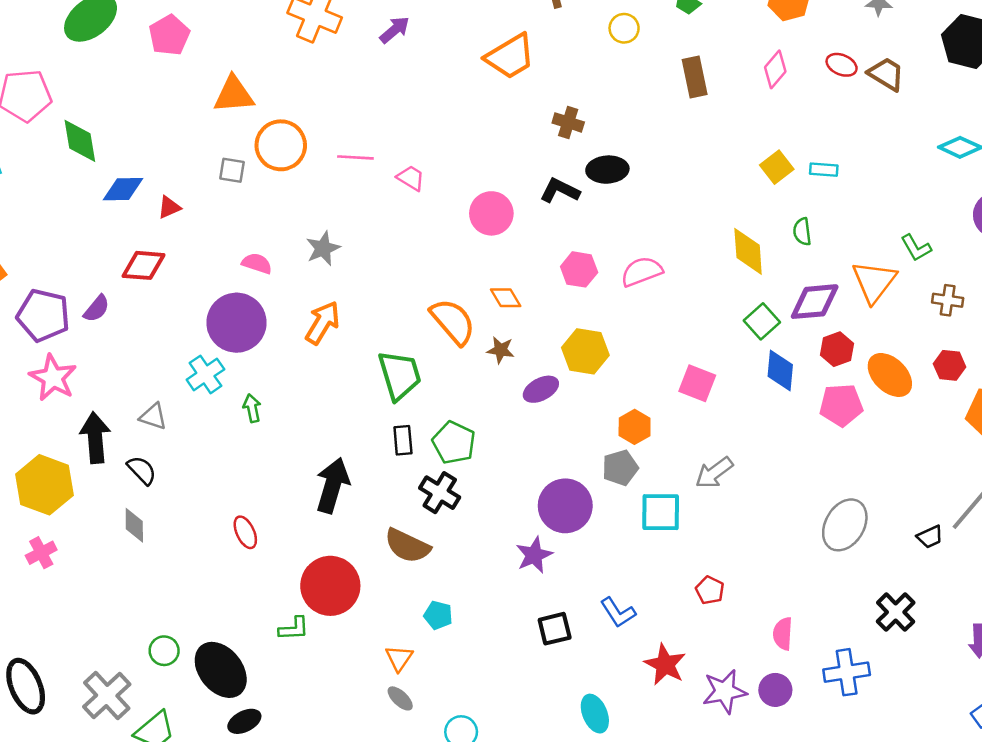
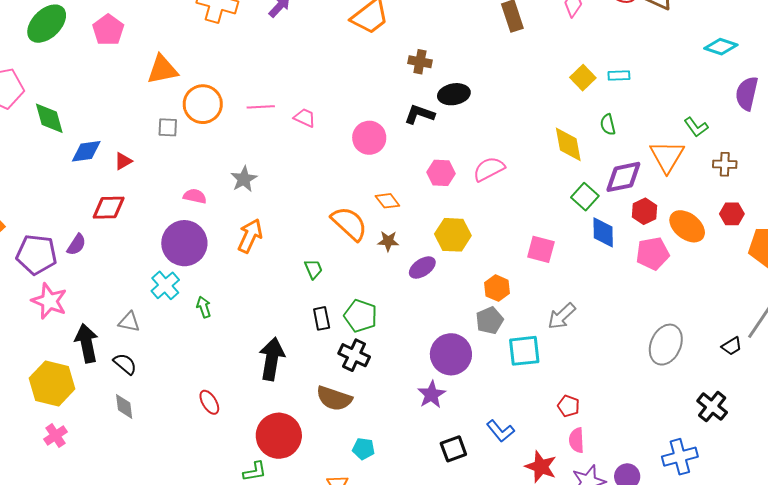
green trapezoid: (400, 375) -> (313, 269), size x0.5
pink semicircle: (783, 634) -> (577, 440), moved

